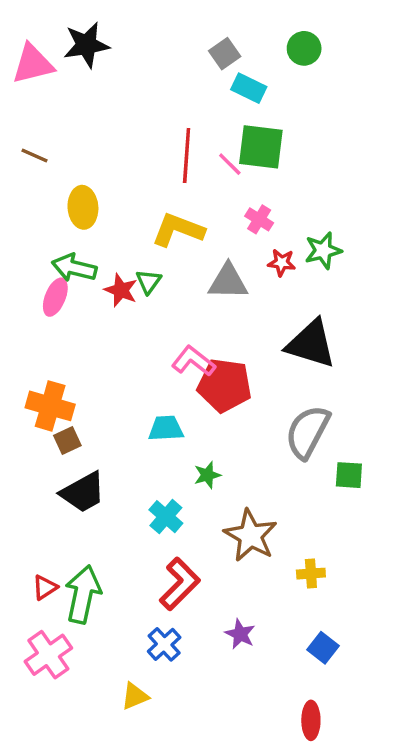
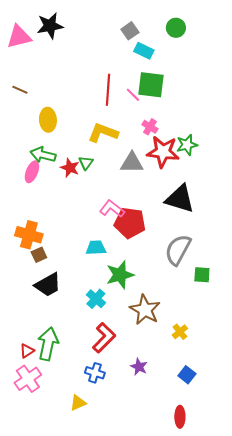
red star: (282, 263) -> (163, 152), size x2.0
green star: (207, 475) -> (120, 275), size x1.8
yellow cross: (311, 574) -> (180, 332), turned -35
red triangle: (45, 587) -> (27, 351), moved
blue cross: (164, 644) -> (95, 373), turned -30

